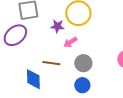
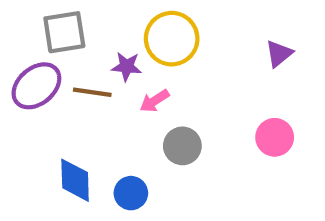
brown line: (51, 63) -> (92, 92), moved
blue circle: (82, 85) -> (131, 193), moved

